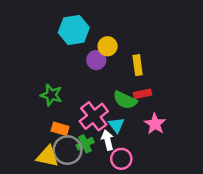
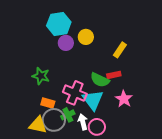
purple circle: (96, 60) -> (66, 43), moved
yellow rectangle: (138, 65) -> (120, 50), moved, turned 42
pink cross: (94, 116) -> (75, 93), turned -30
cyan triangle: (116, 125) -> (93, 100), size x1.6
white arrow: (108, 140) -> (83, 122), moved

